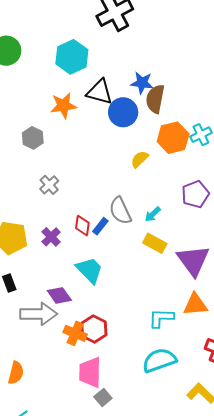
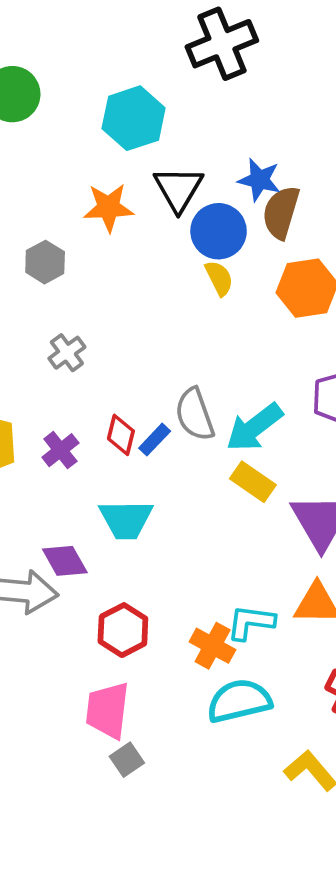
black triangle: (100, 92) -> (178, 189), turned 40
yellow semicircle: (140, 159) -> (219, 278), moved, turned 102
cyan arrow: (153, 214) -> (254, 427), size x1.8
cyan trapezoid: (90, 270) -> (126, 519), turned 128
orange cross: (75, 333) -> (213, 646), moved

